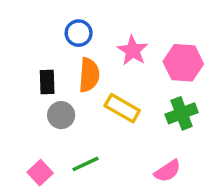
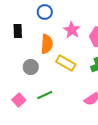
blue circle: (79, 33) -> (45, 12), moved
black rectangle: (47, 82) -> (18, 31), moved

